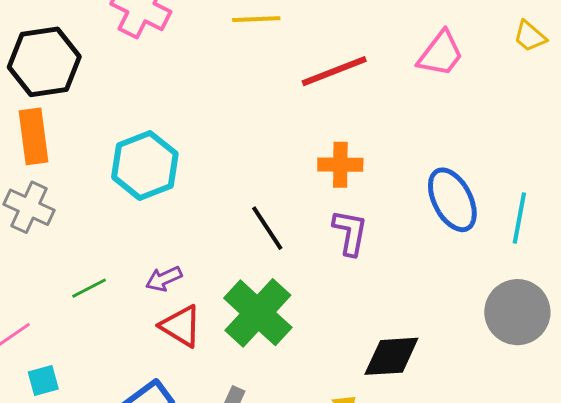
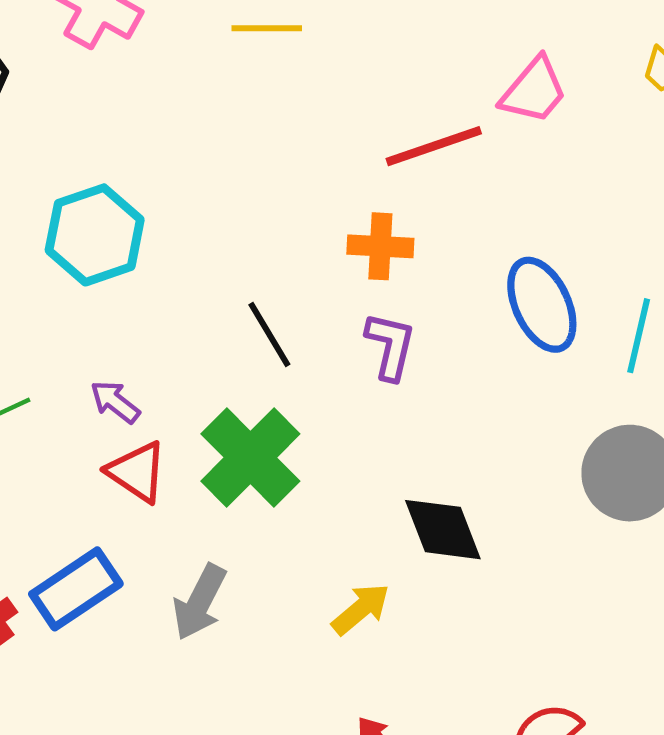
red line: (334, 71) -> (434, 146), moved
purple arrow: (164, 279) -> (115, 402), turned 60
black diamond: (391, 356) -> (443, 530), turned 70

